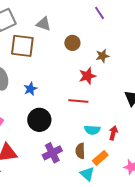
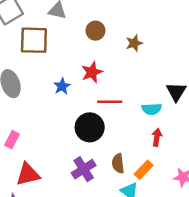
red star: (87, 76) -> (92, 72), moved
blue star: (30, 89) -> (62, 86), moved
black circle: (39, 120) -> (90, 127), moved
cyan semicircle: (92, 130) -> (152, 109), moved

